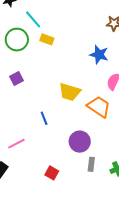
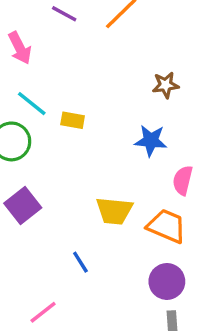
yellow rectangle: (47, 39) -> (73, 120), moved
purple square: (16, 79) -> (23, 206), size x1.5
purple circle: (80, 142) -> (167, 281), moved

